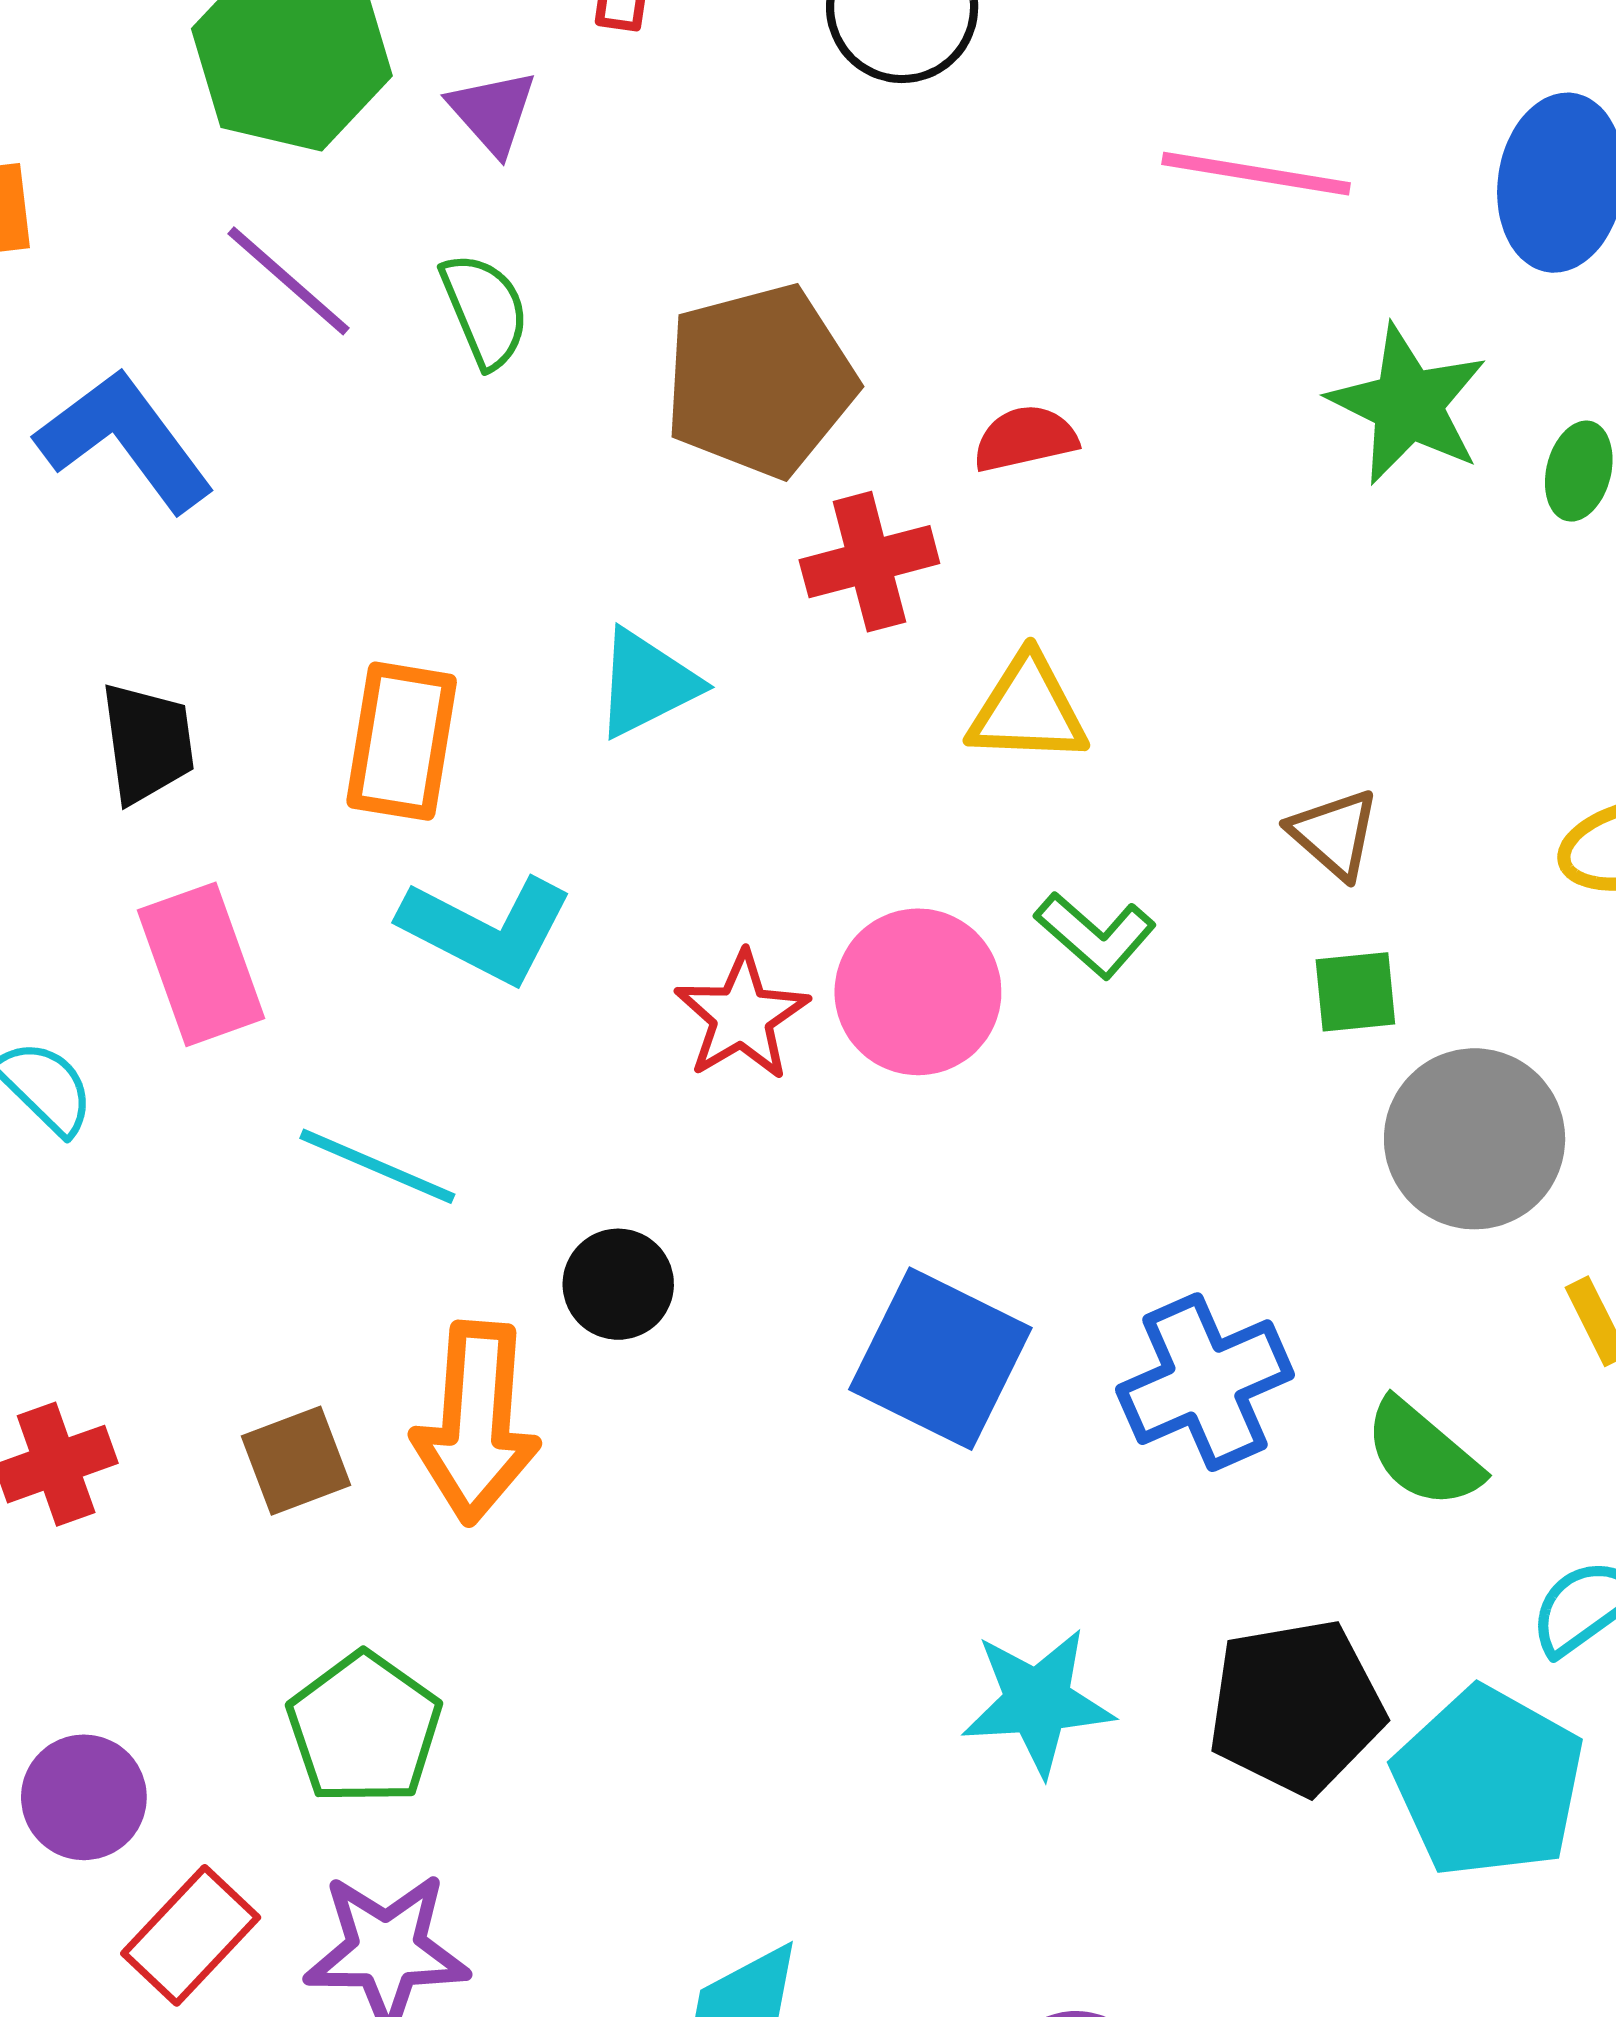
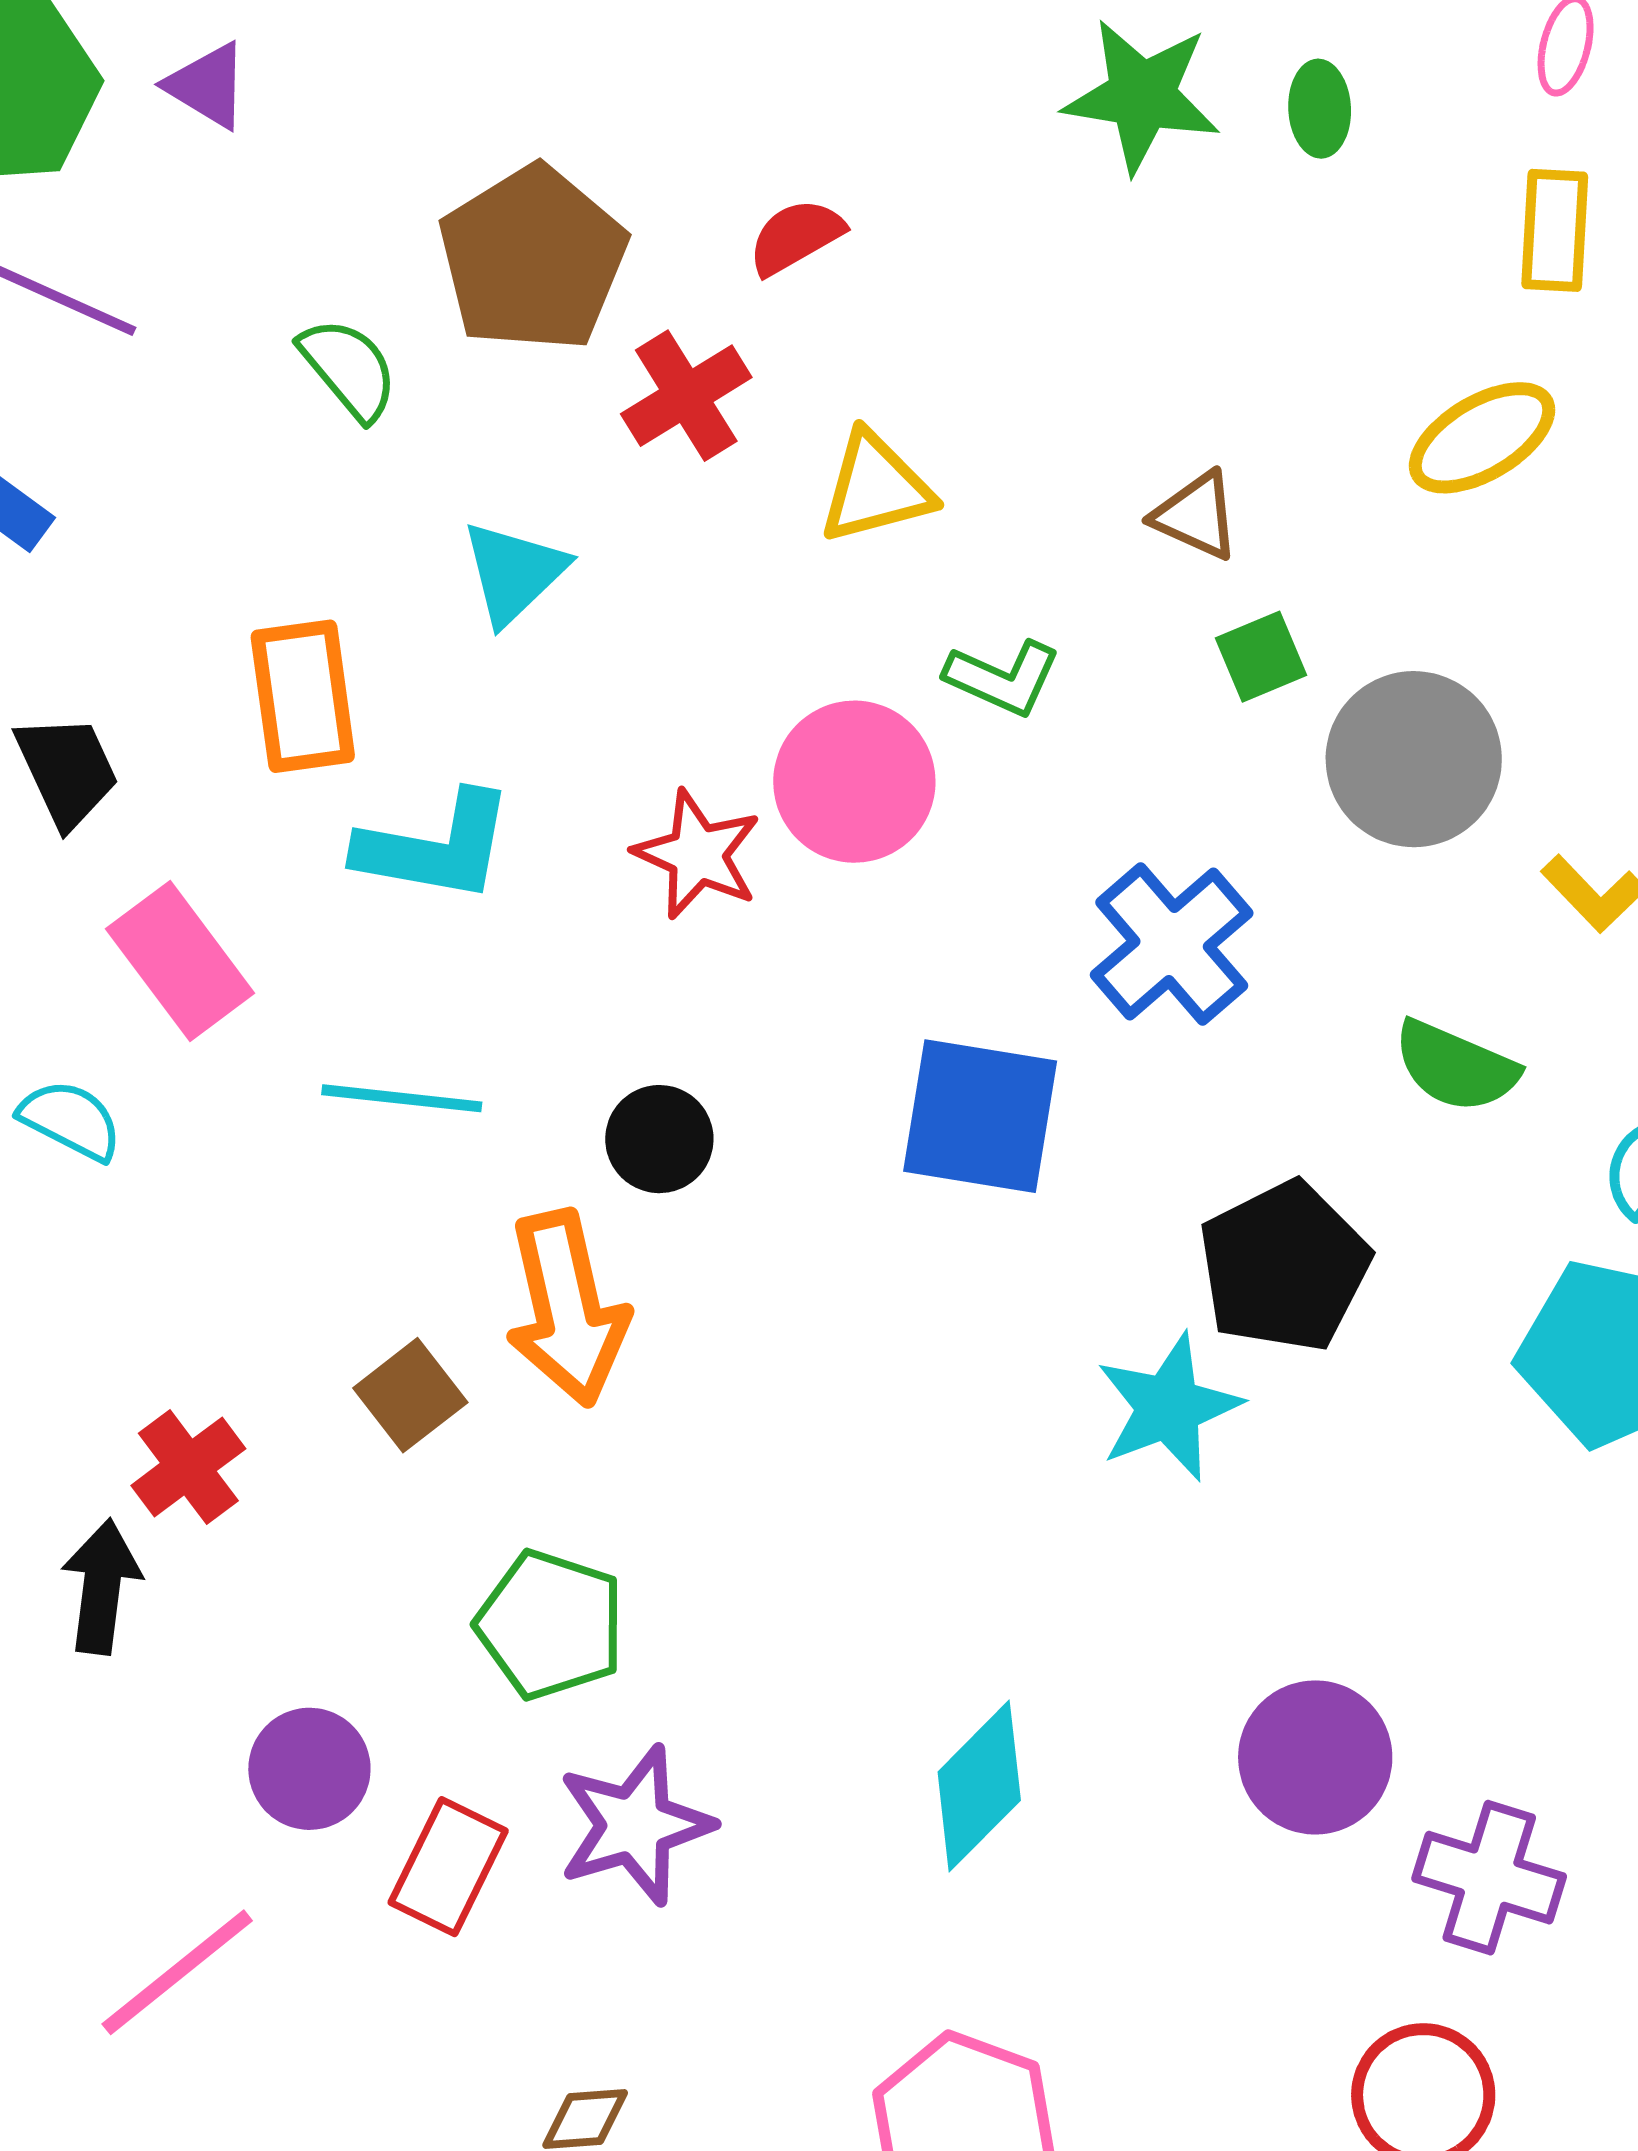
green semicircle: (485, 310) -> (349, 369), moved
blue cross: (1205, 1382) -> (1172, 944), moved
black pentagon: (1296, 1707) -> (1284, 1267), moved

